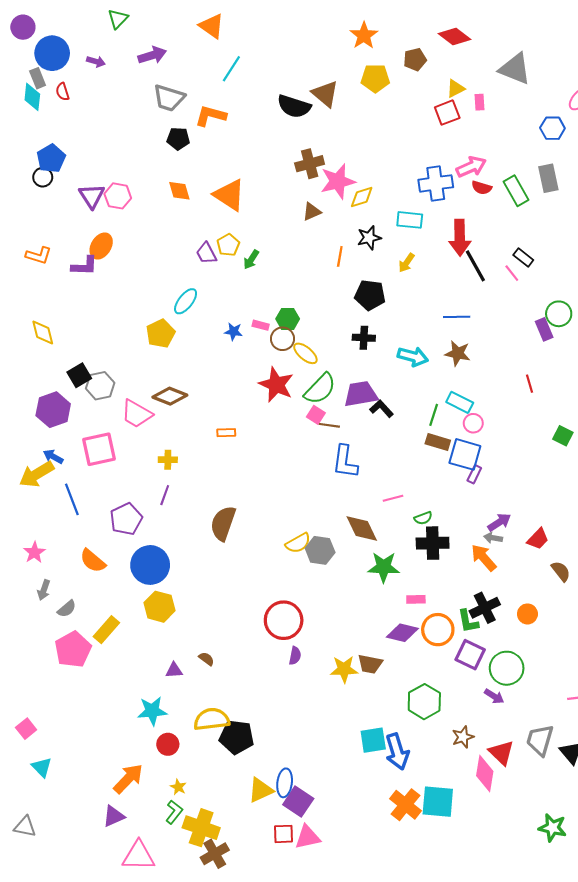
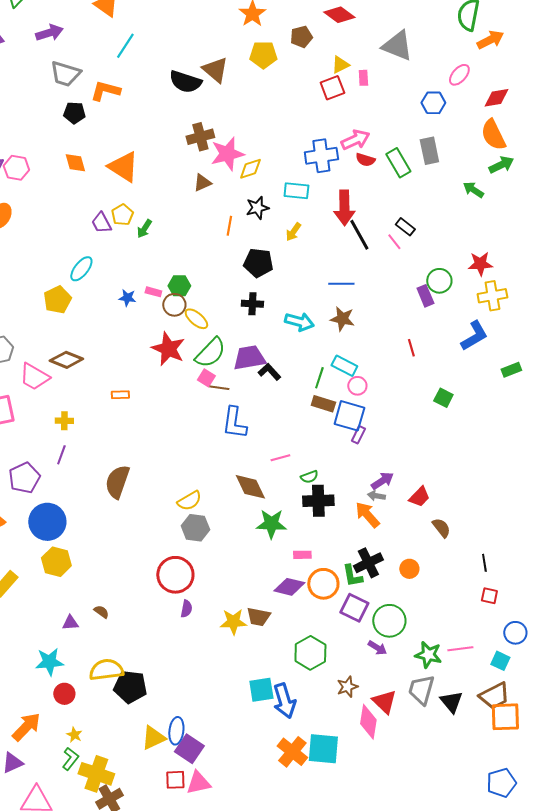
gray hexagon: (320, 550) -> (195, 528), moved
green star: (552, 828) -> (428, 655), moved

